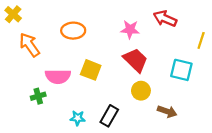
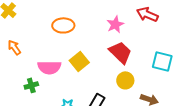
pink star: (130, 30) -> (115, 24), turned -30
orange arrow: (29, 45) -> (14, 47), moved, size x0.7
yellow square: (91, 70) -> (79, 61), turned 30

